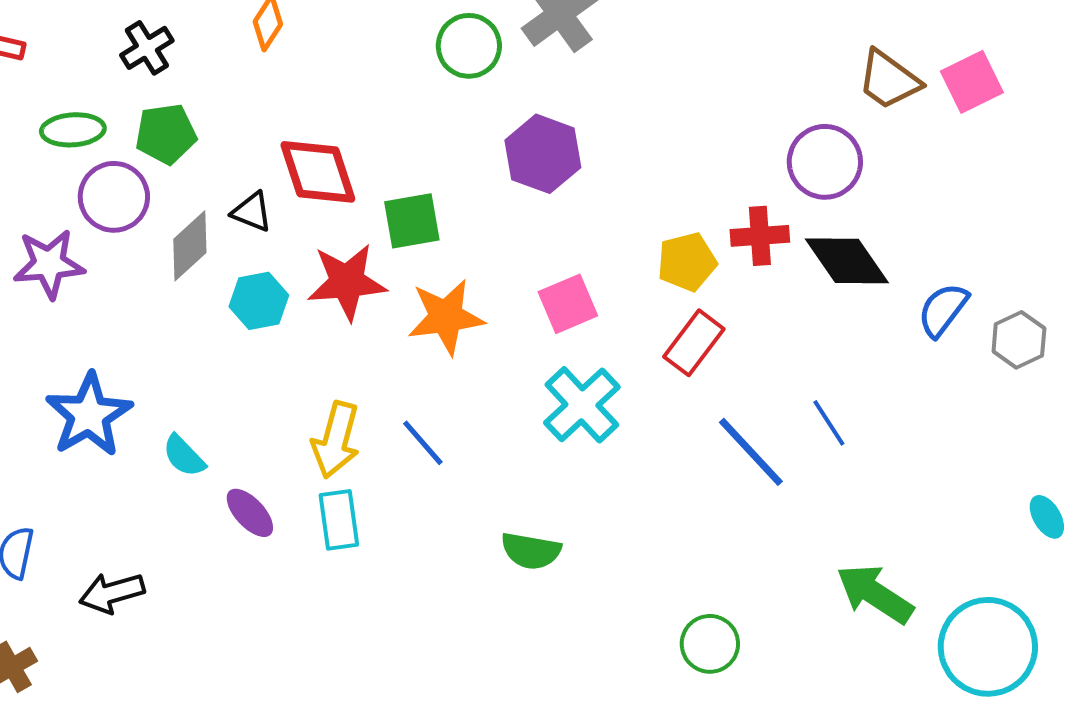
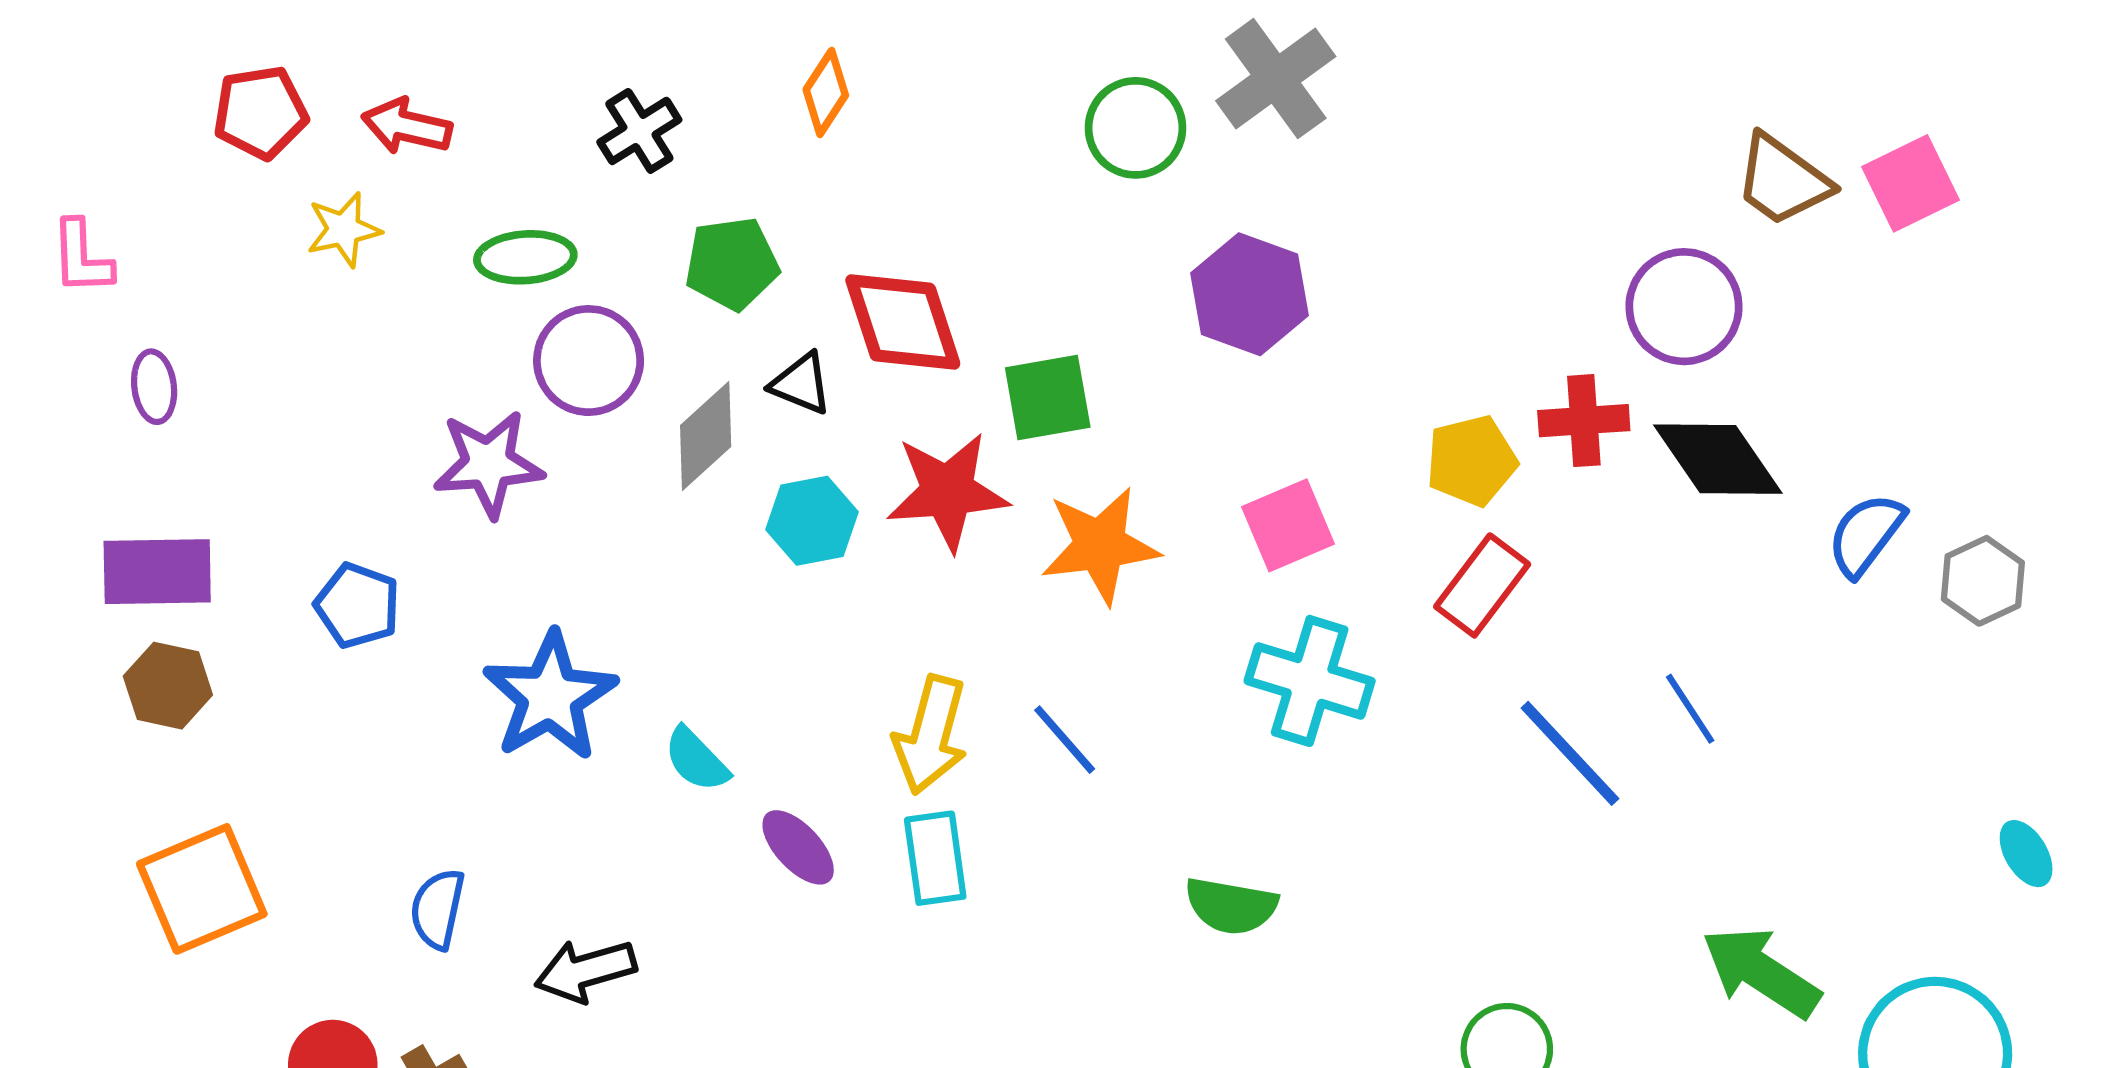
green pentagon: (166, 134) -> (732, 263), moved
cyan cross: (582, 405) -> (1310, 681), turned -30

